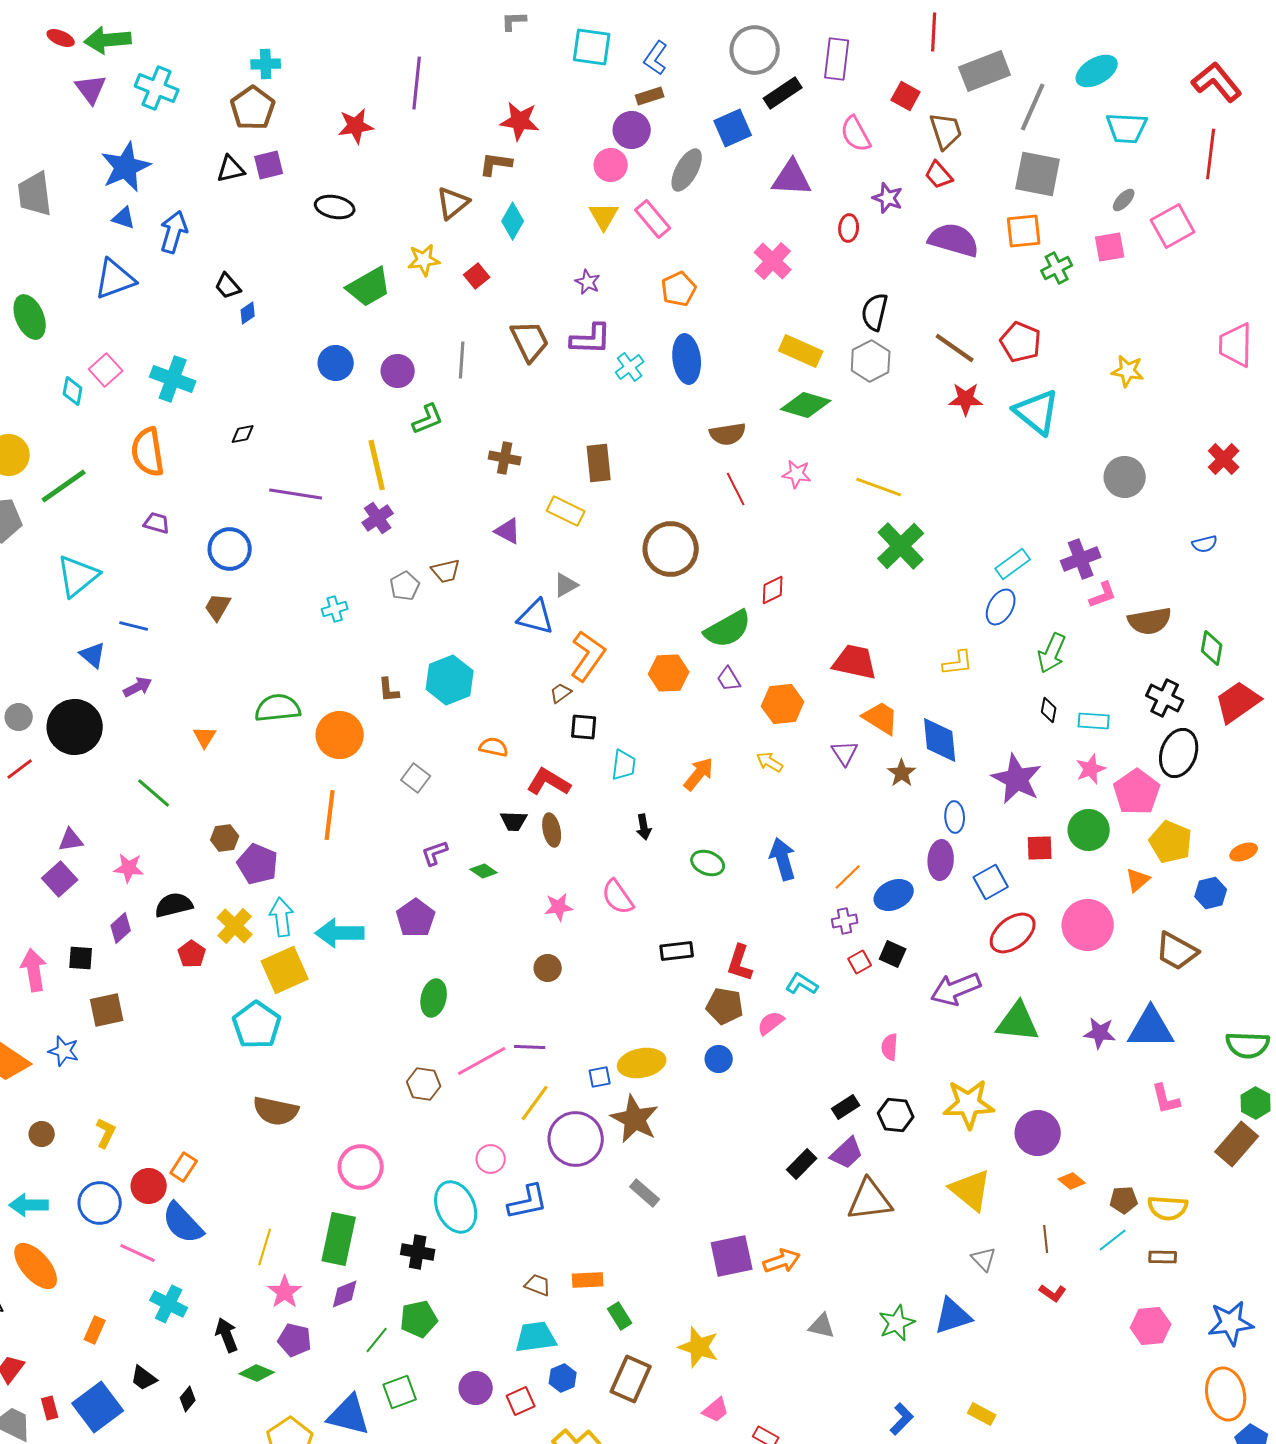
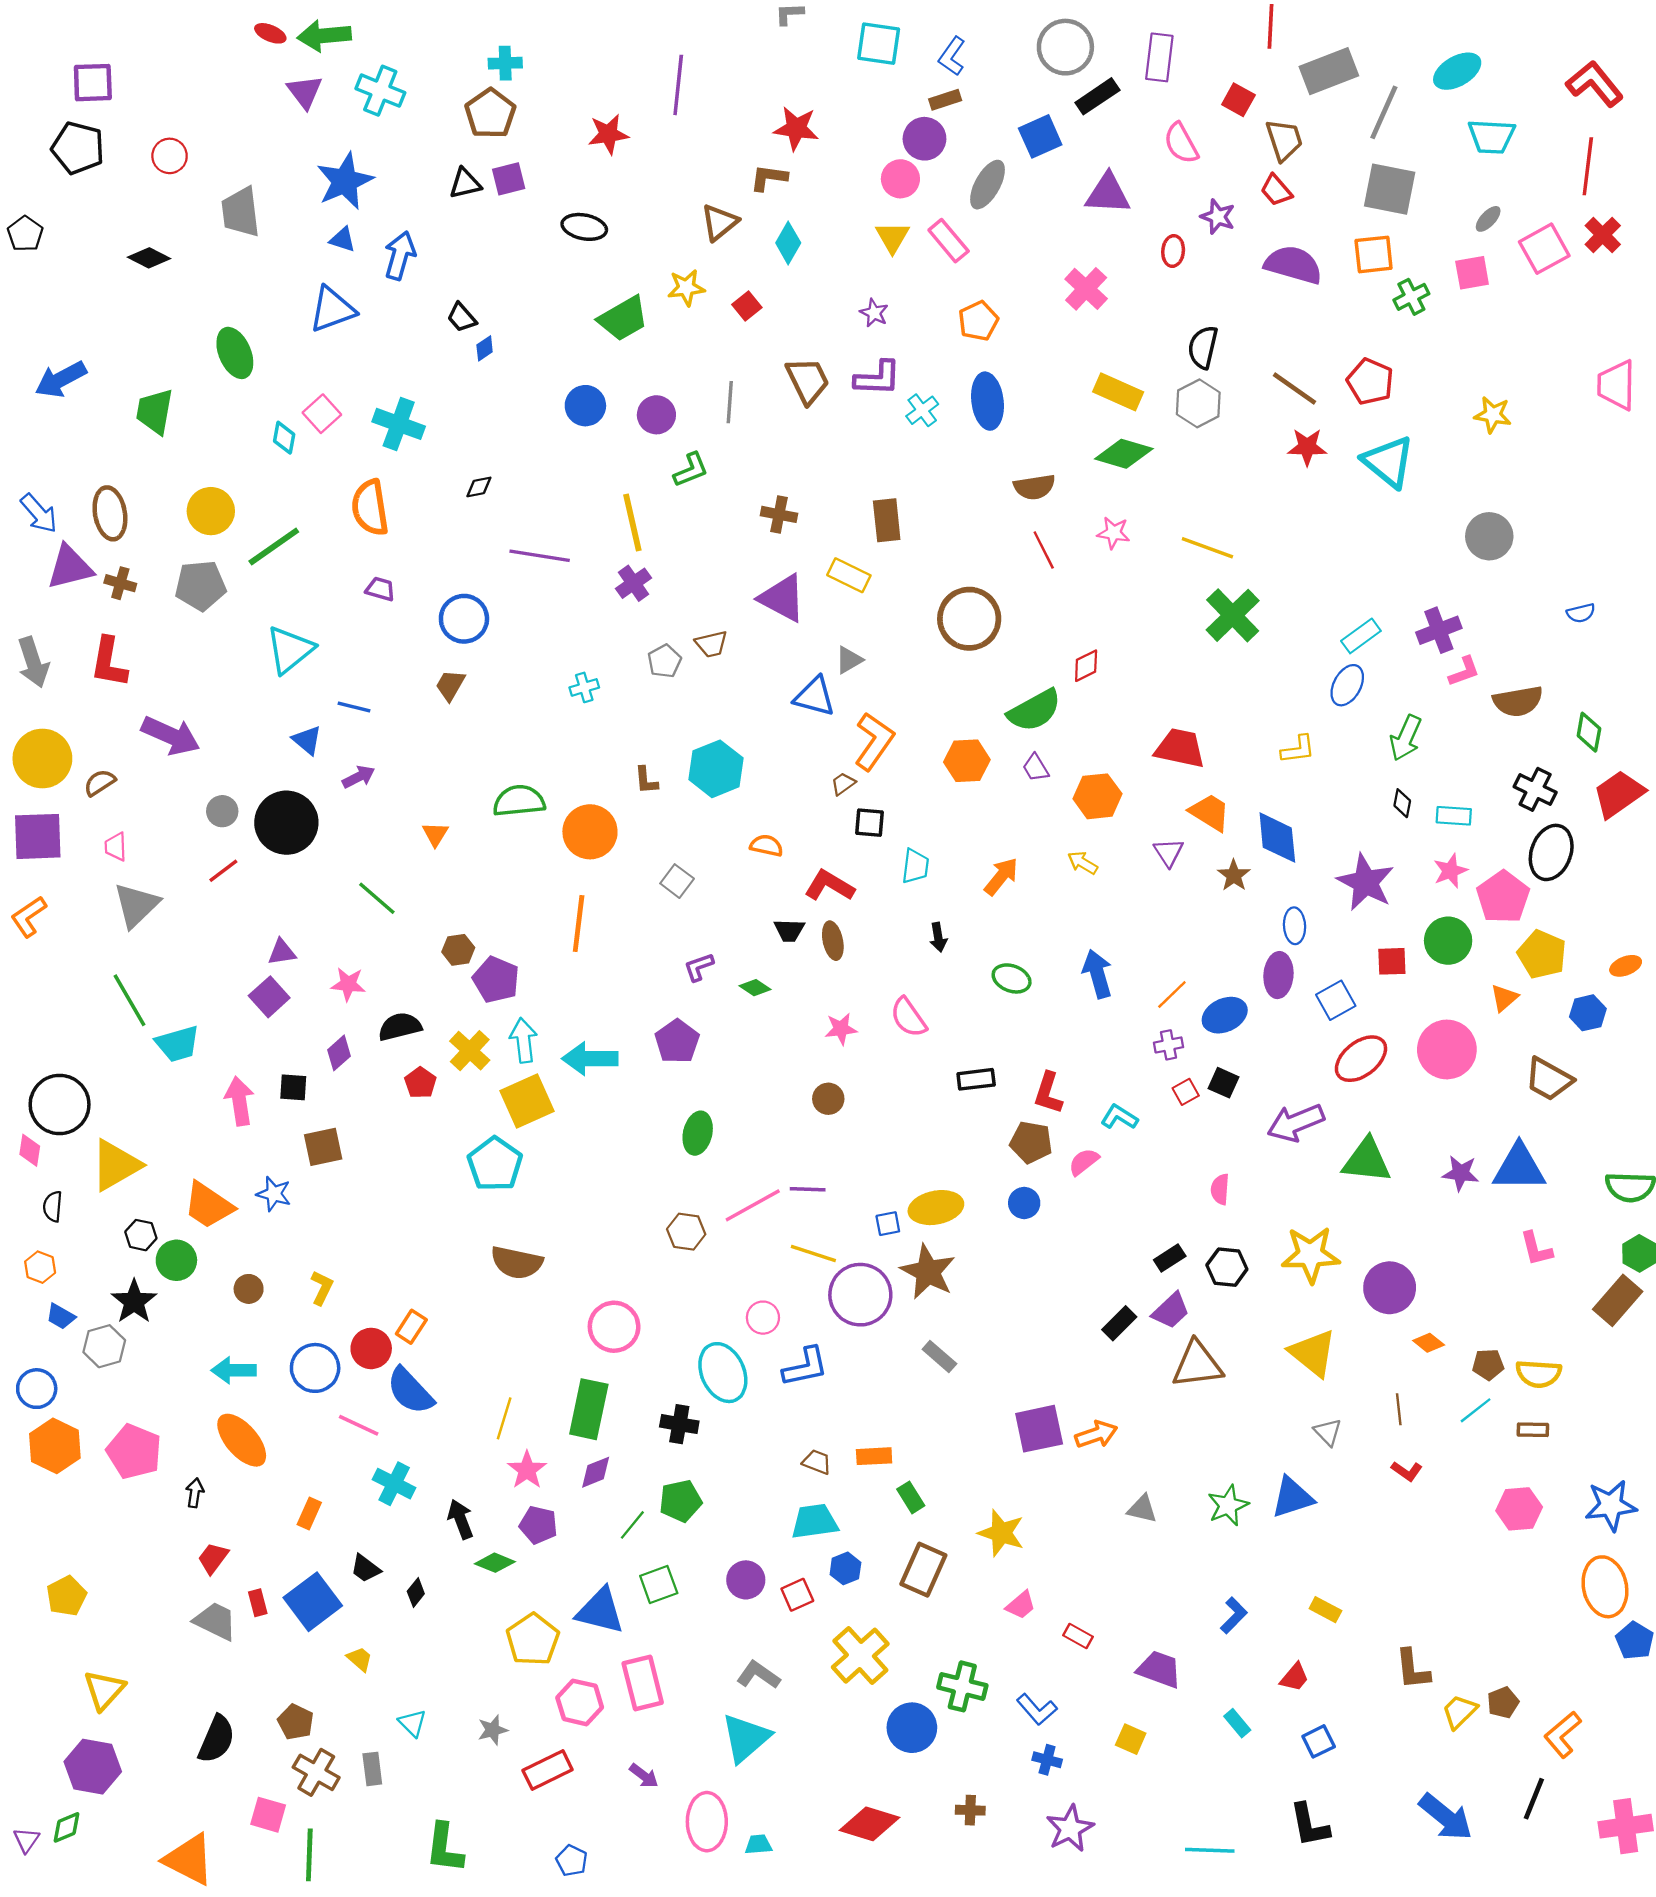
red cross: (1224, 459) -> (1603, 235), moved
purple triangle: (508, 531) -> (782, 598), size x1.6
yellow line: (535, 1103) -> (813, 1253), turned 72

